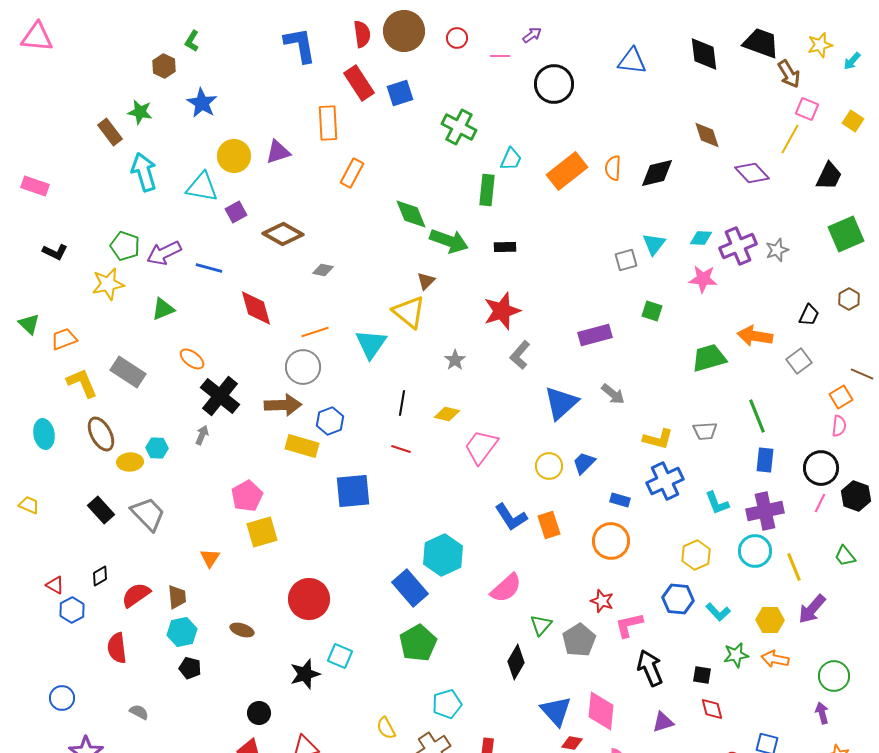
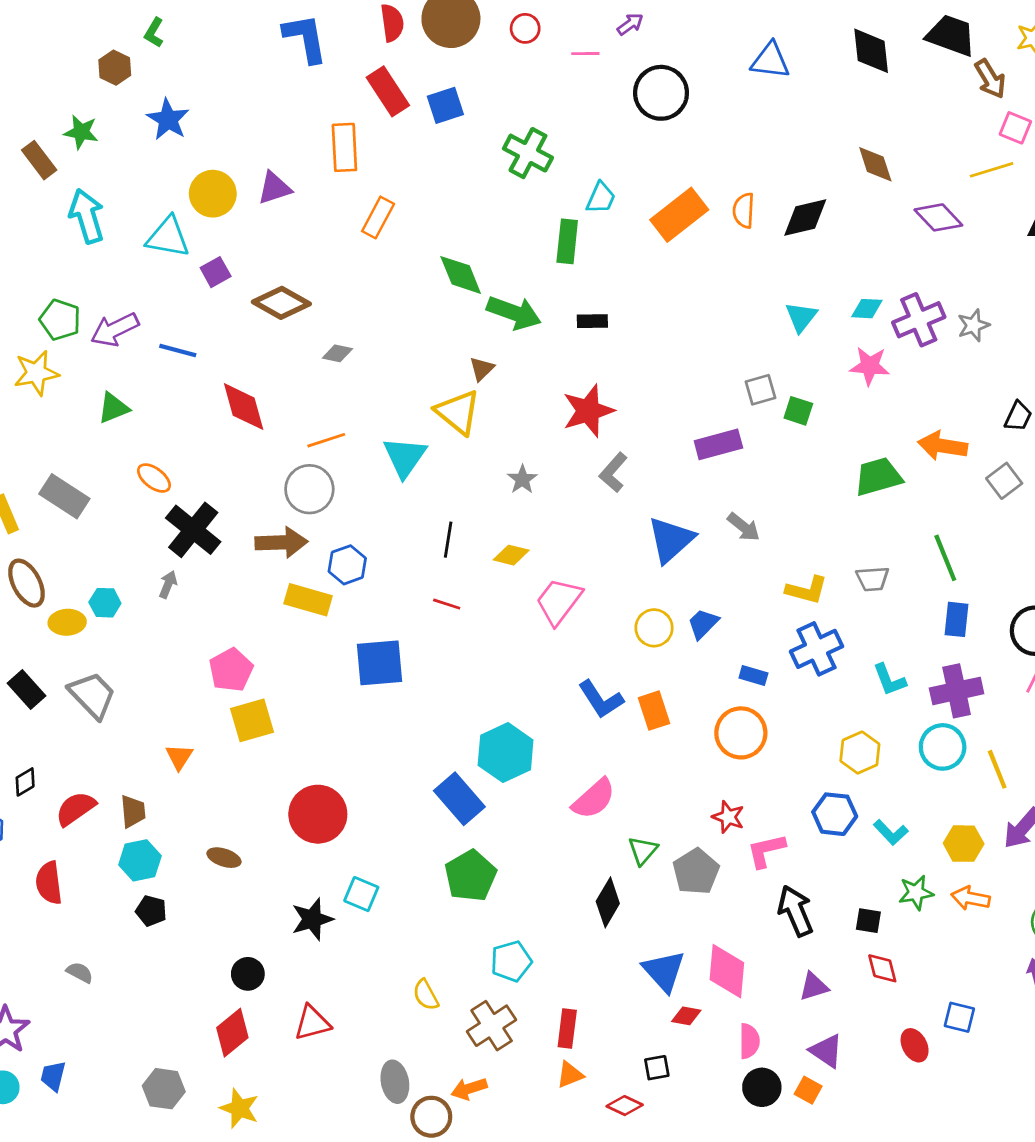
yellow line: (790, 139) -> (992, 170), turned 44
gray square: (626, 260) -> (760, 390), moved

